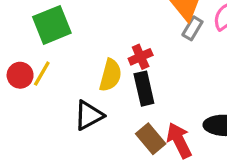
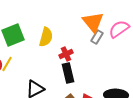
yellow semicircle: (110, 75) -> (46, 37), moved

